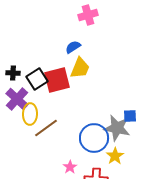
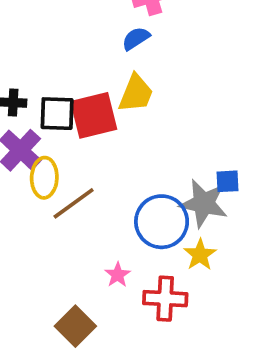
blue semicircle: (73, 47) -> (136, 38), moved
black square: (37, 79) -> (57, 114), turned 35

